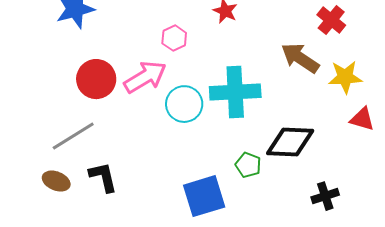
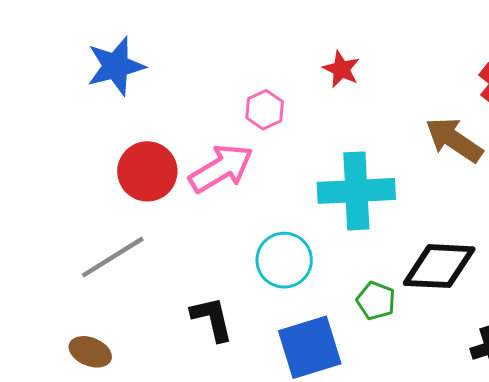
cyan circle: (184, 104) -> (284, 260), moved
black L-shape: (103, 177) -> (212, 319), moved
brown ellipse: (56, 181) -> (90, 352), moved

